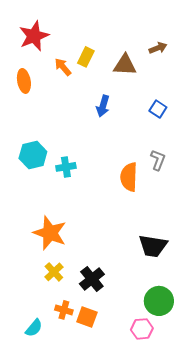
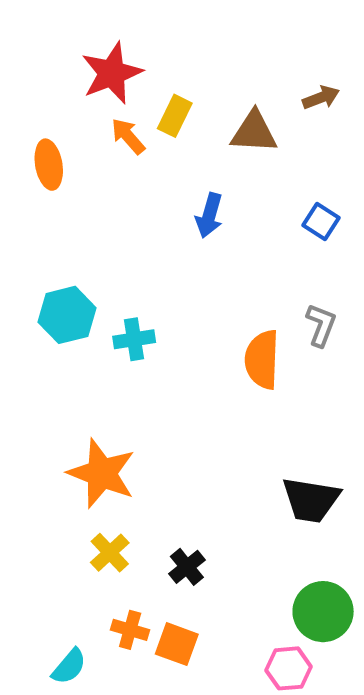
red star: (34, 36) -> (112, 73), moved
black cross: (92, 279) -> (187, 567), size x0.7

